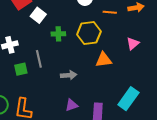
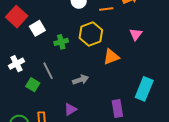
white square: (38, 15) -> (37, 28), turned 35
green square: (21, 69) -> (33, 85), turned -32
purple triangle: (72, 105) -> (70, 109), moved

